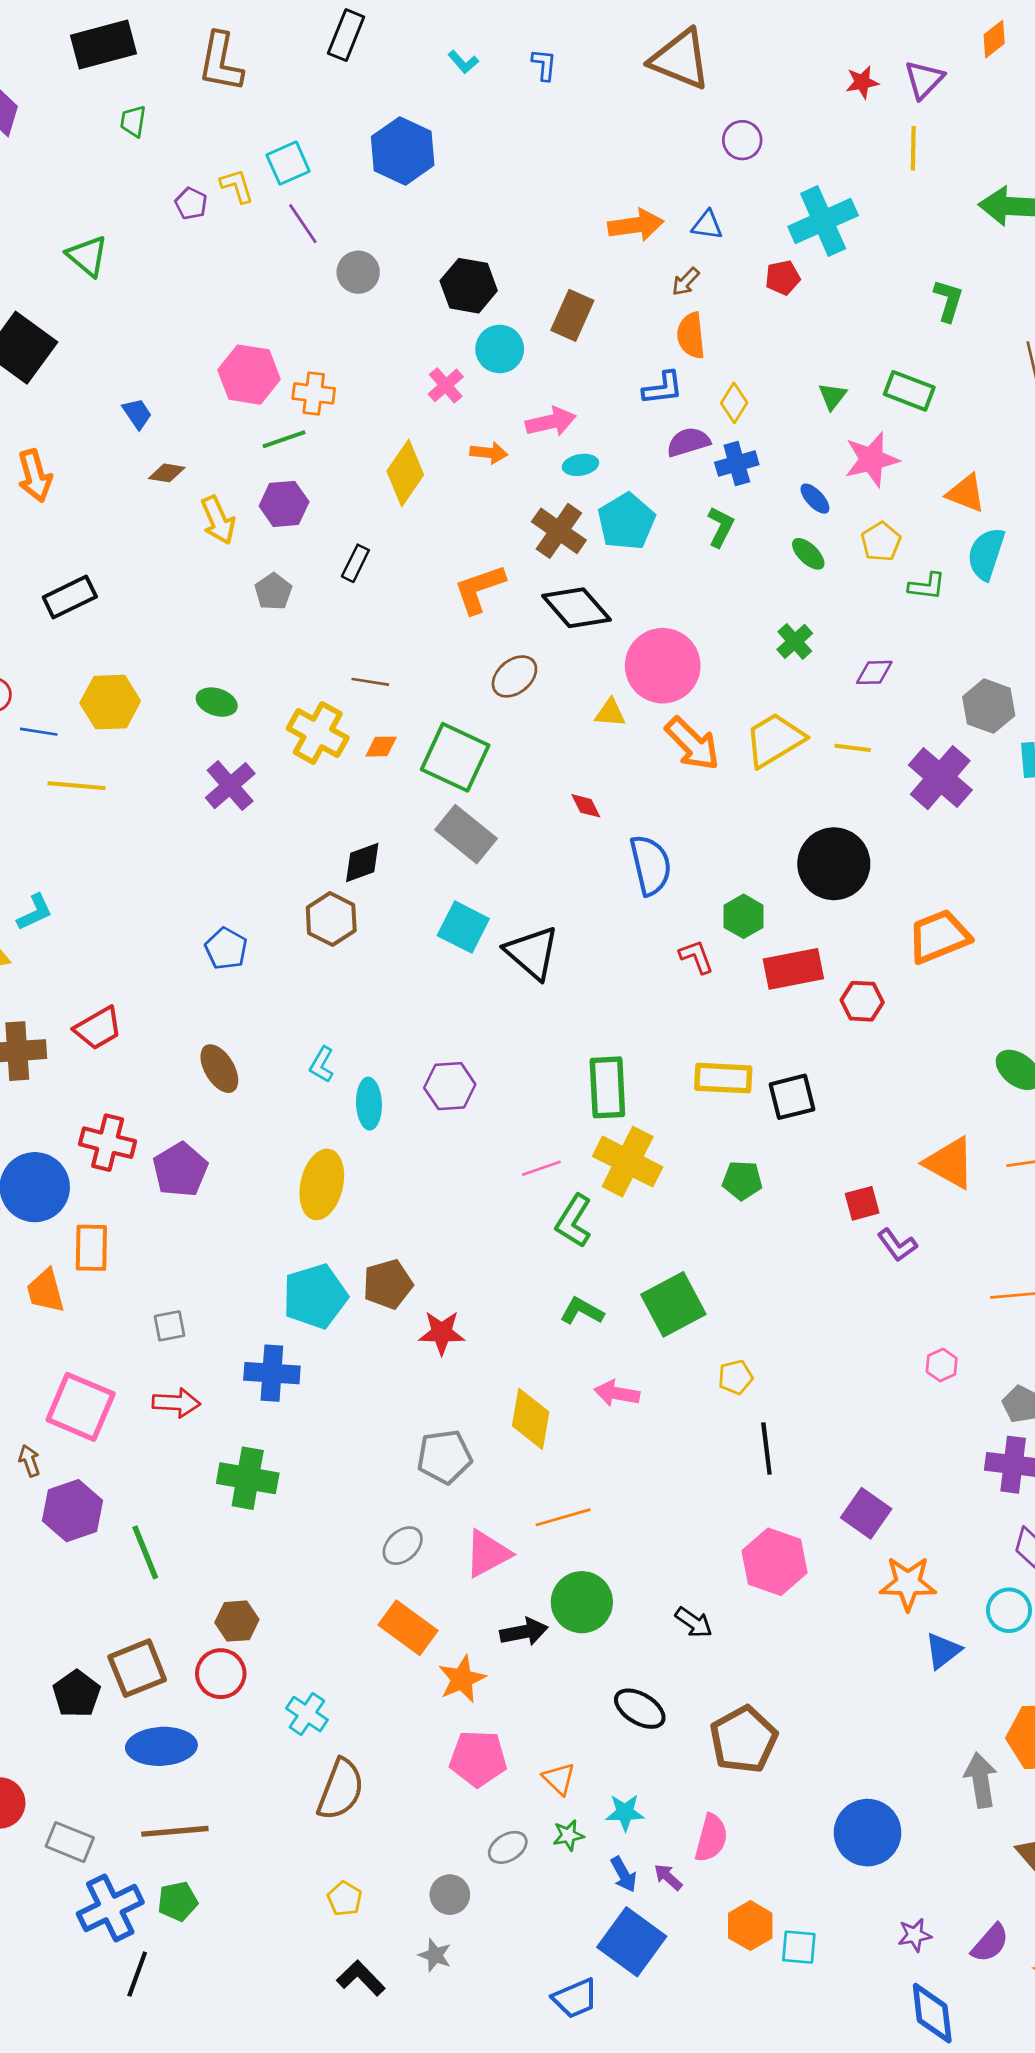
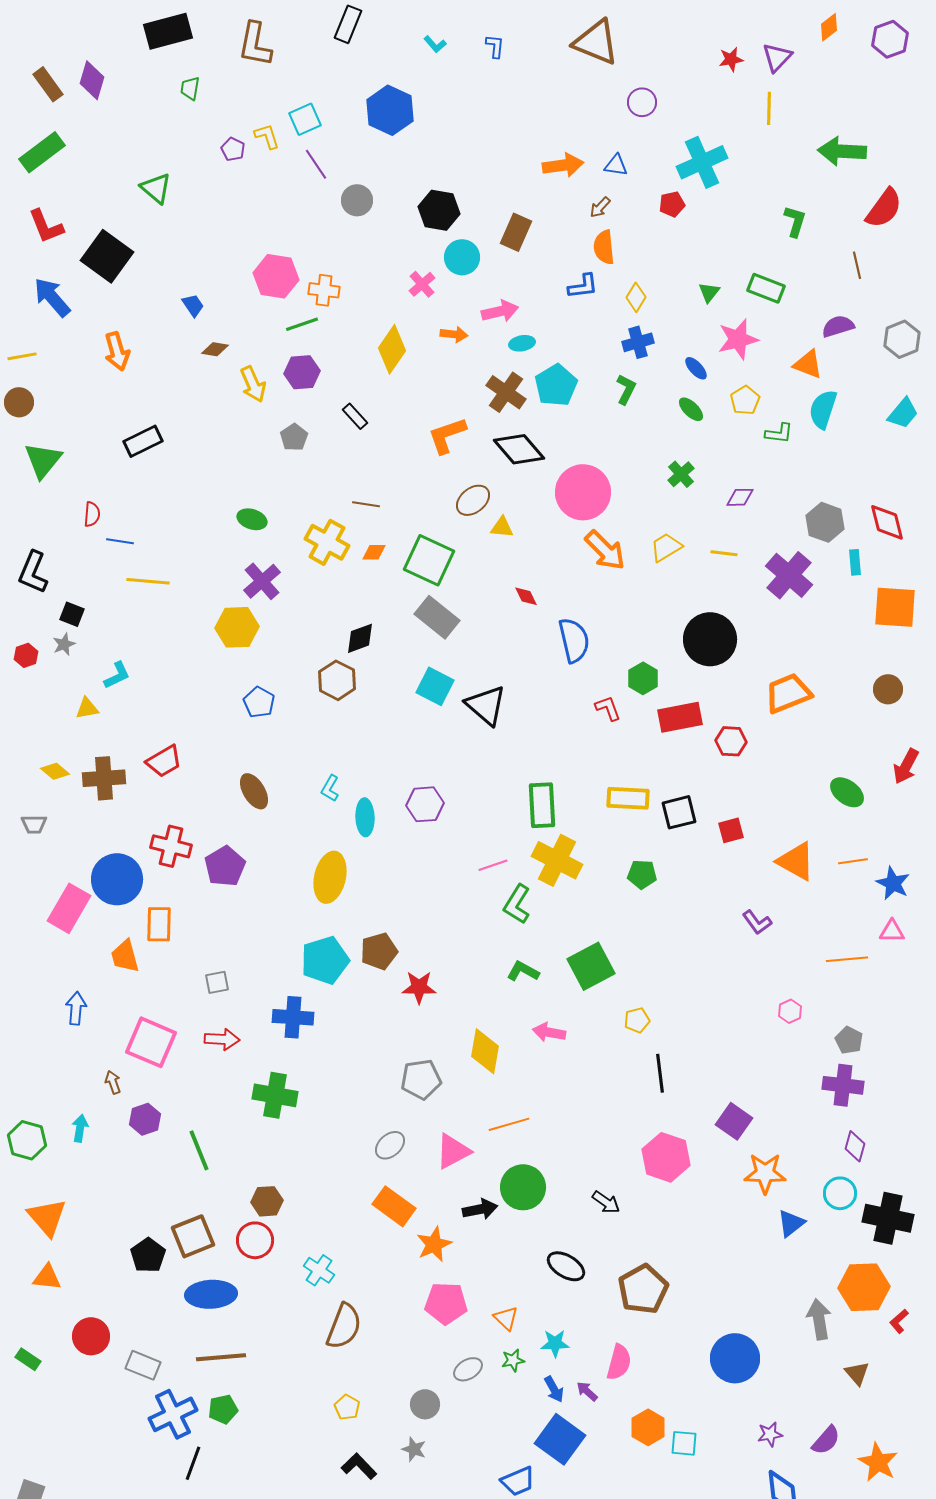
purple semicircle: (688, 442) -> (838, 326), moved
black rectangle: (355, 563) -> (355, 416), turned -68
yellow hexagon: (110, 702) -> (237, 627), moved
yellow triangle: (610, 713) -> (502, 527), moved
yellow trapezoid: (775, 740) -> (666, 547), size x0.7
red square: (862, 1203) -> (731, 830), moved
purple hexagon: (72, 1511) -> (145, 1119), size x0.7

